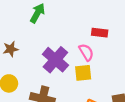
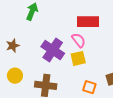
red rectangle: (100, 33) -> (88, 22), size x1.5

